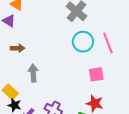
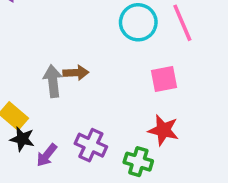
brown arrow: (18, 48) -> (76, 73), moved

